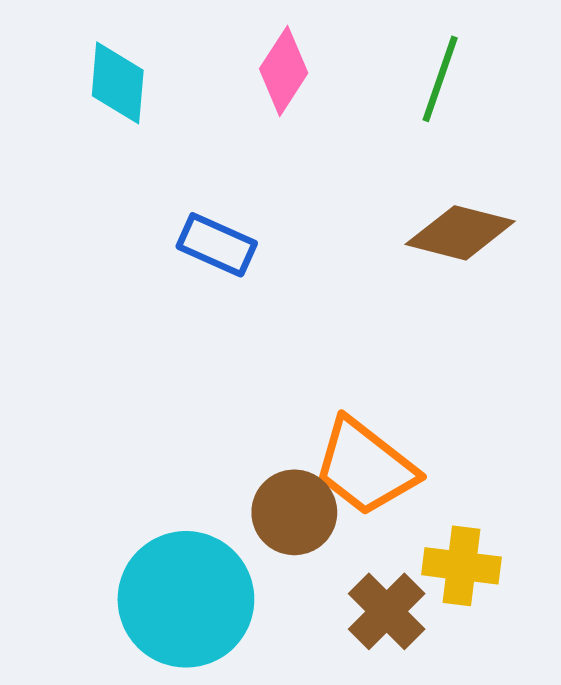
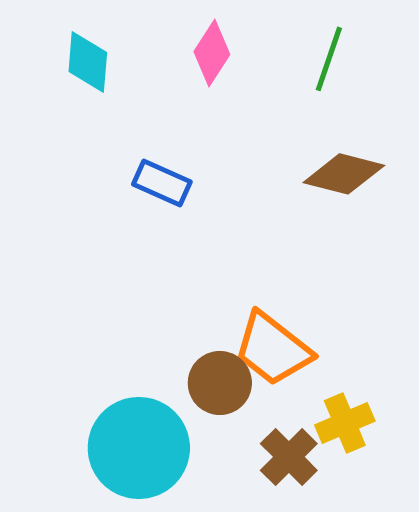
yellow cross: (462, 566) -> (345, 423), turned -30

